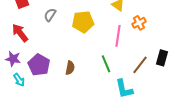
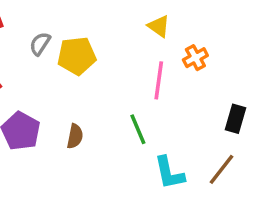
yellow pentagon: (83, 22) -> (77, 56), moved
brown line: (140, 65) -> (222, 169), moved

